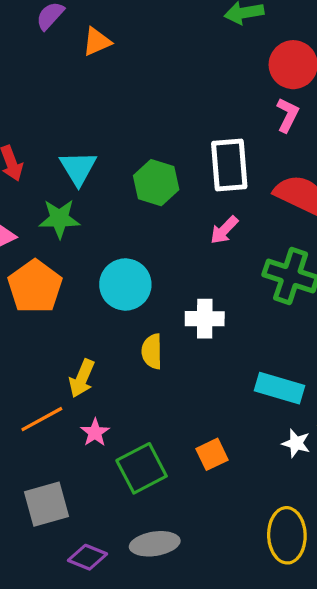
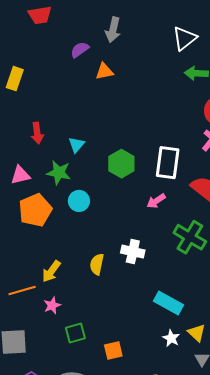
cyan triangle: (78, 168) -> (77, 145), size x0.7
cyan circle: (125, 284) -> (79, 201), moved, size x0.7
orange square: (212, 454) -> (113, 350), moved
green square: (142, 468) -> (75, 333), size x0.7

